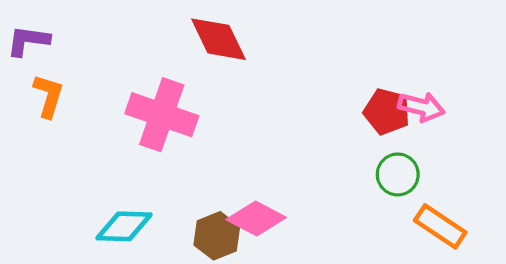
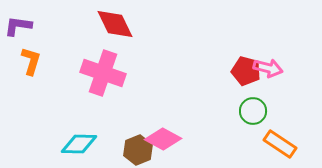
red diamond: (218, 39) -> (115, 24), moved

